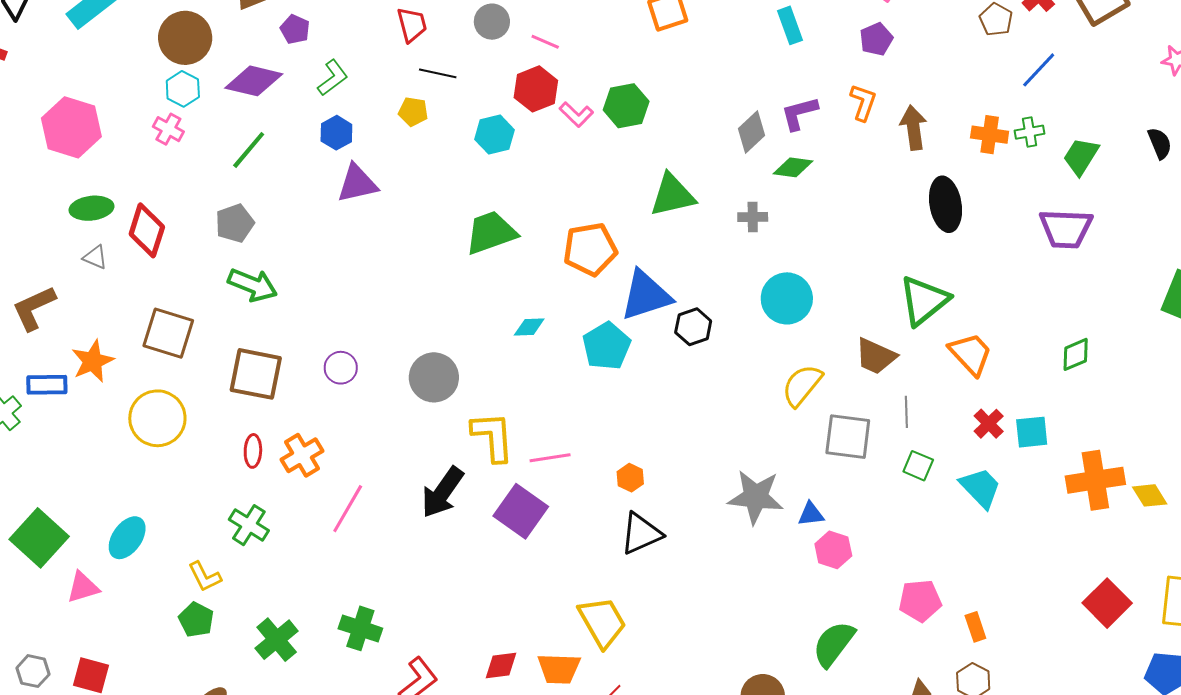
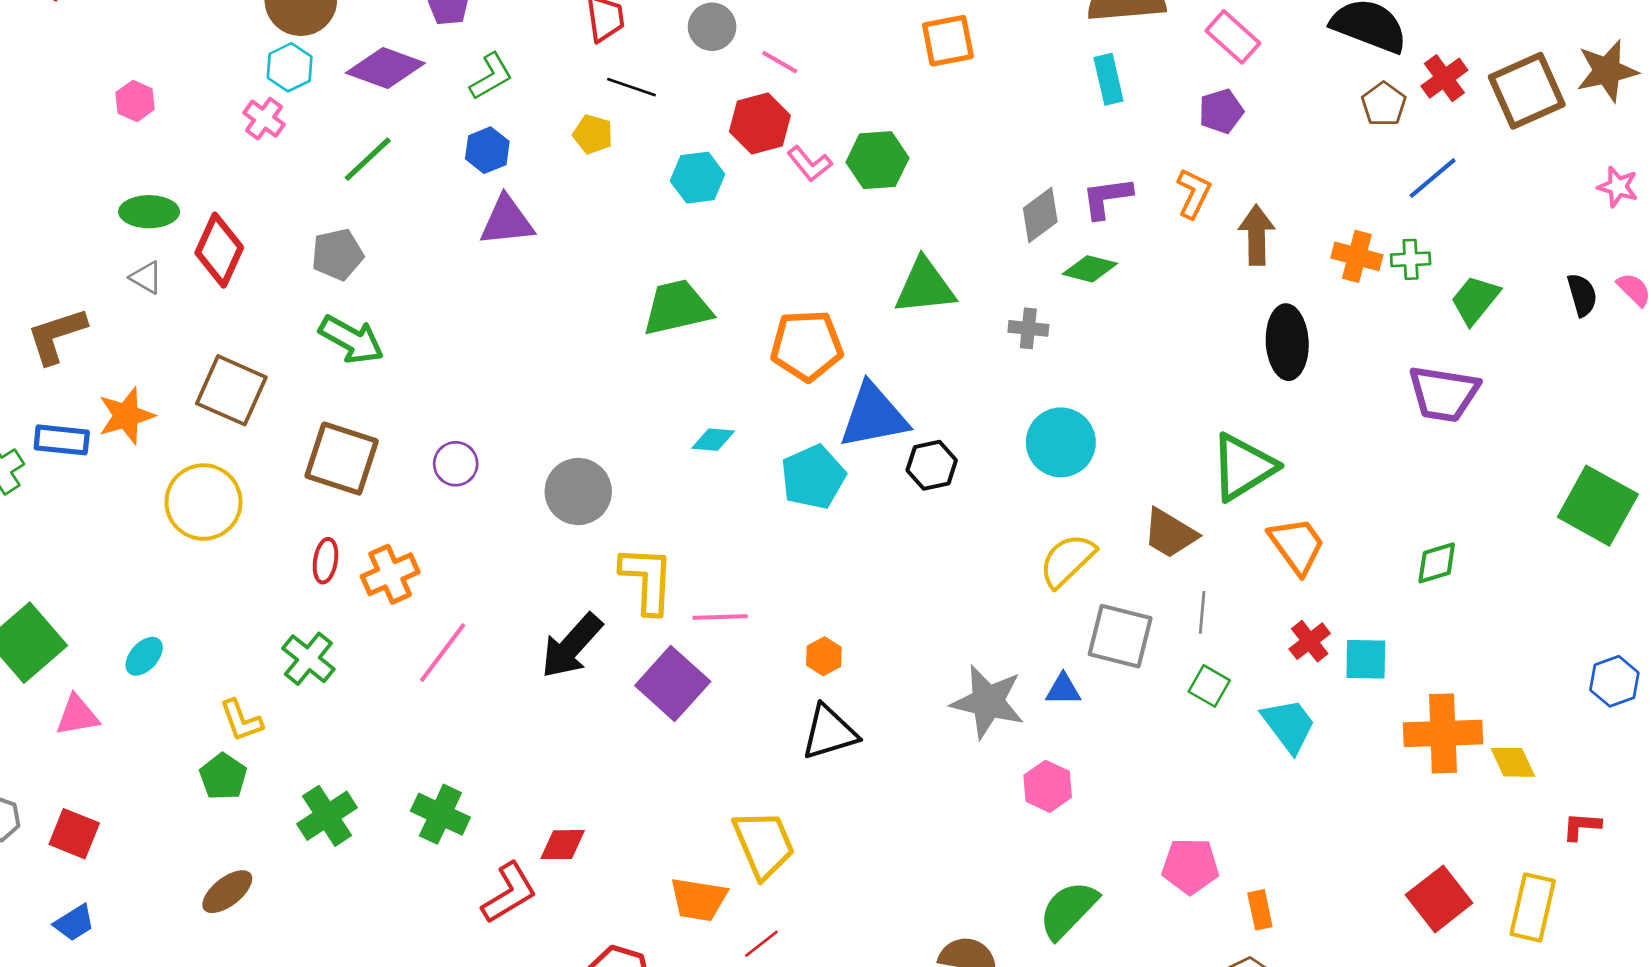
pink hexagon: (71, 127) -> (135, 101), size x0.5
blue triangle: (811, 514) -> (1063, 689), moved
cyan ellipse: (127, 538) -> (144, 656), size x0.7
pink hexagon: (833, 550) -> (1048, 786), moved
red diamond: (501, 666) -> (563, 845), moved

